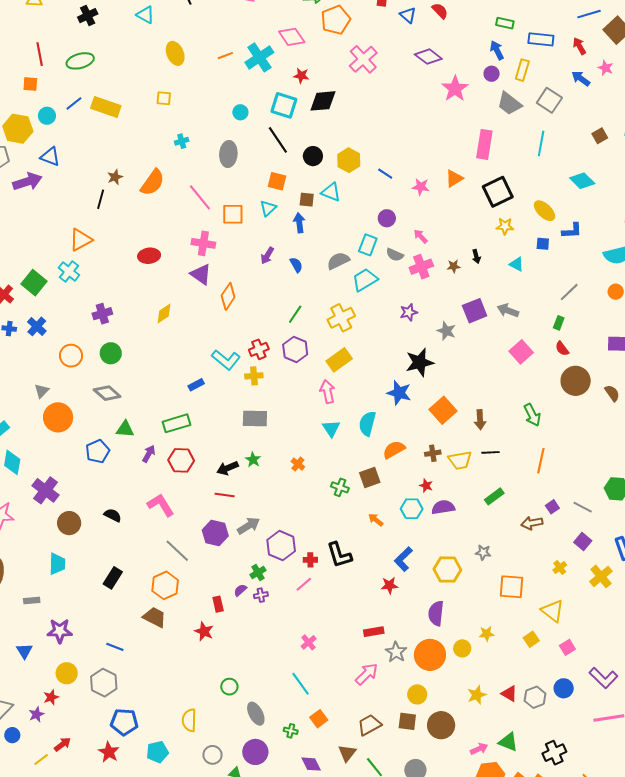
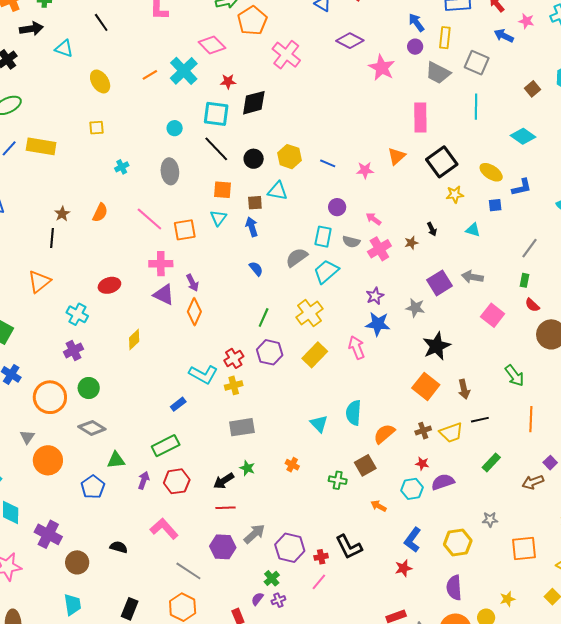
orange semicircle: (153, 182) -> (100, 213), size x0.7
purple arrow: (267, 256) -> (192, 283), moved, turned -48
cyan cross: (69, 271) -> (77, 314), moved
orange circle: (71, 356) -> (50, 397), size x1.4
black star: (420, 362) -> (437, 346), moved
pink arrow: (327, 392) -> (357, 348), moved
blue star: (399, 393) -> (378, 324), moved

